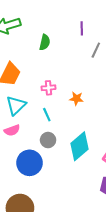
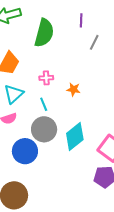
green semicircle: (45, 42) -> (44, 33), size x1.8
gray circle: (48, 140) -> (44, 129), size x1.6

